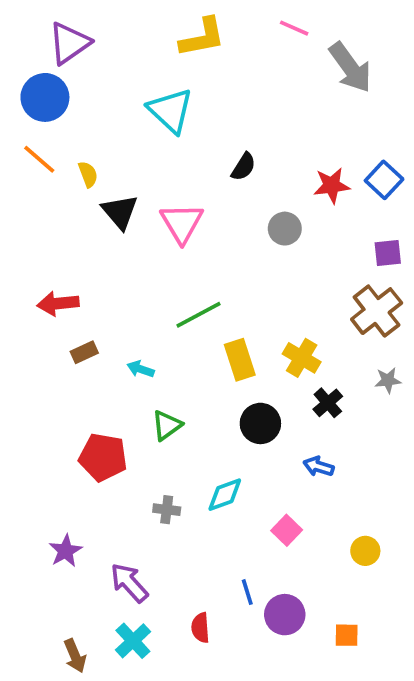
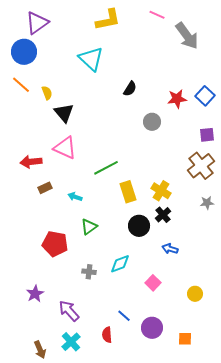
pink triangle: (182, 223) -> (65, 148), moved, turned -35
black cross: (328, 403) -> (163, 215), moved
blue line: (247, 592) -> (124, 316), moved, turned -32

